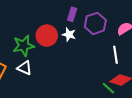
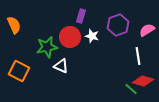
purple rectangle: (72, 14) -> (81, 16), moved
white triangle: (25, 68) -> (61, 66), moved

